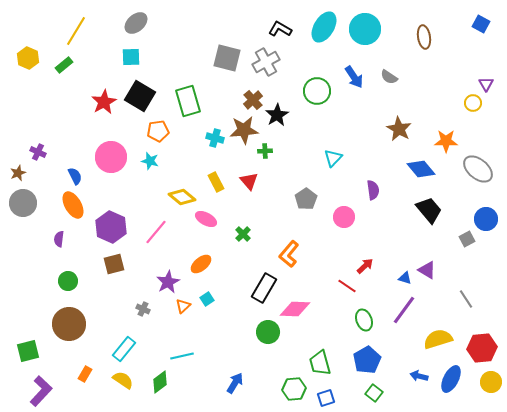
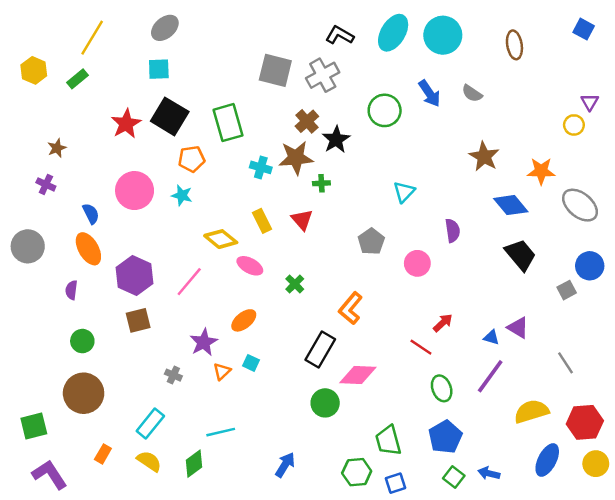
brown star: (18, 173) -> (57, 148), moved
cyan square: (207, 299) -> (251, 363), turned -32
blue arrow: (419, 376) -> (489, 473), moved
purple L-shape: (41, 391) -> (50, 475), turned -76

